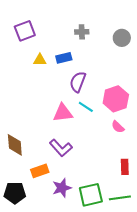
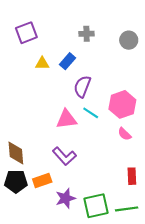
blue rectangle: (64, 58) -> (68, 61), turned -35
black pentagon: (15, 193) -> (16, 181), moved

